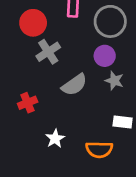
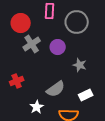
purple circle: (105, 56) -> (58, 47), moved
gray semicircle: (74, 85) -> (56, 89), moved
white rectangle: (123, 122) -> (86, 95), turned -32

